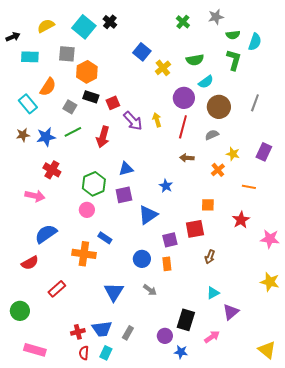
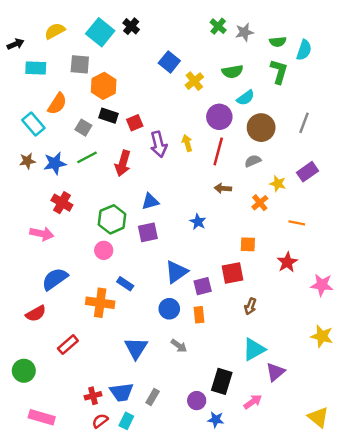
gray star: (216, 17) -> (244, 32), moved
purple arrow: (133, 121) -> (159, 144), turned 30
purple rectangle: (264, 152) -> (308, 172), moved, turned 30
blue triangle: (148, 215) -> (176, 272), moved
cyan triangle: (213, 293) -> (254, 349), size x1.5
red semicircle: (84, 353) -> (100, 421), turned 48

